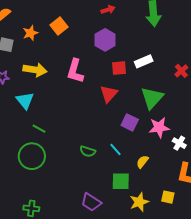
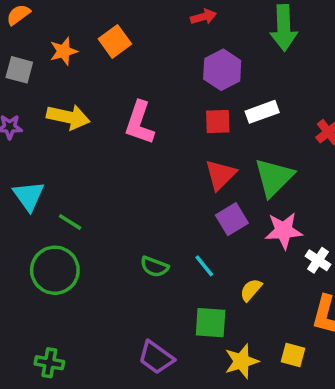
purple hexagon: (105, 40) -> (222, 70), moved
red triangle: (109, 94) -> (220, 175), moved
cyan triangle: (25, 101) -> (29, 196), moved
purple square: (130, 122) -> (232, 219), turned 30

